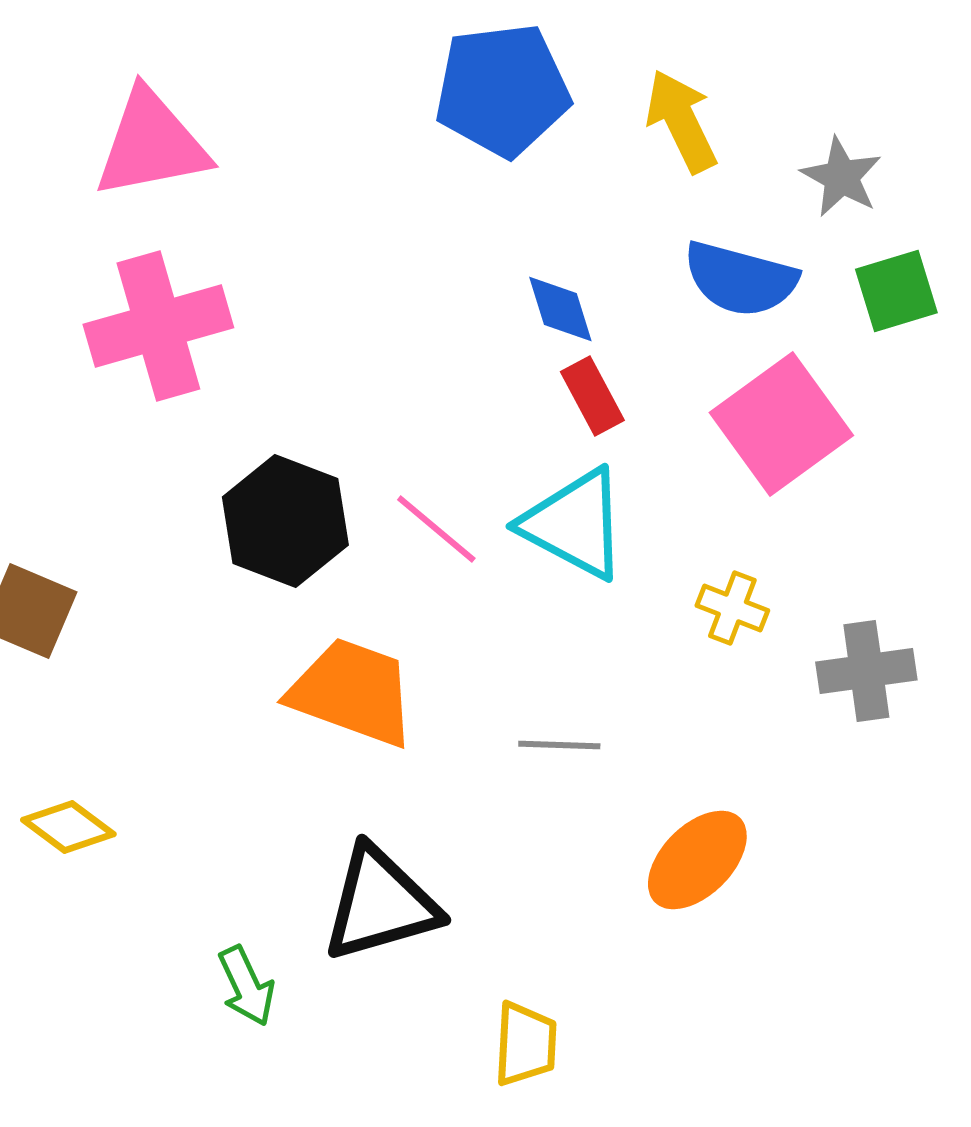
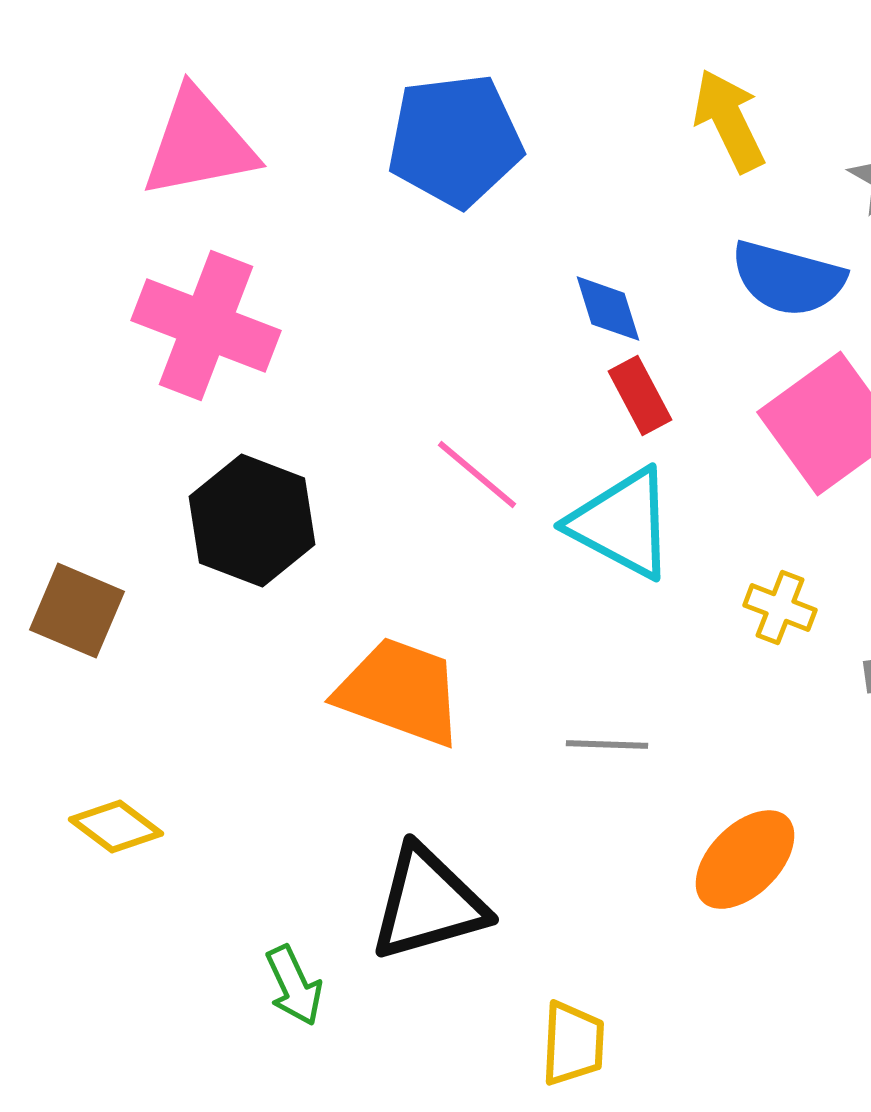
blue pentagon: (502, 90) -> (455, 141), moved
pink cross: (158, 326) -> (206, 326), turned 37
black hexagon: (285, 521) -> (252, 521), moved
pink line: (436, 529) -> (477, 475), moved

